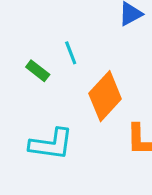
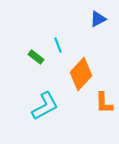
cyan L-shape: (51, 144) -> (45, 106), turned -36

